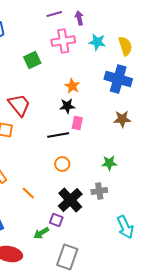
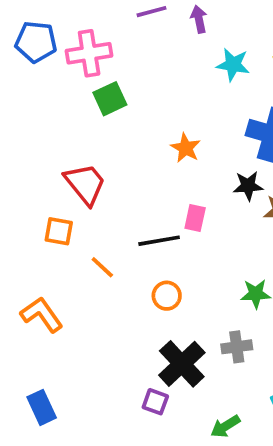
pink cross: (63, 41) -> (89, 53), moved
black star: (67, 106) -> (248, 186), moved
orange line: (28, 193) -> (102, 267), moved
green arrow: (41, 233) -> (225, 426), moved

